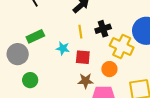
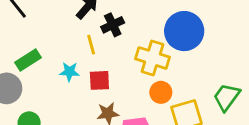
black cross: (103, 29) -> (113, 25), moved
orange circle: (109, 69) -> (161, 92), moved

